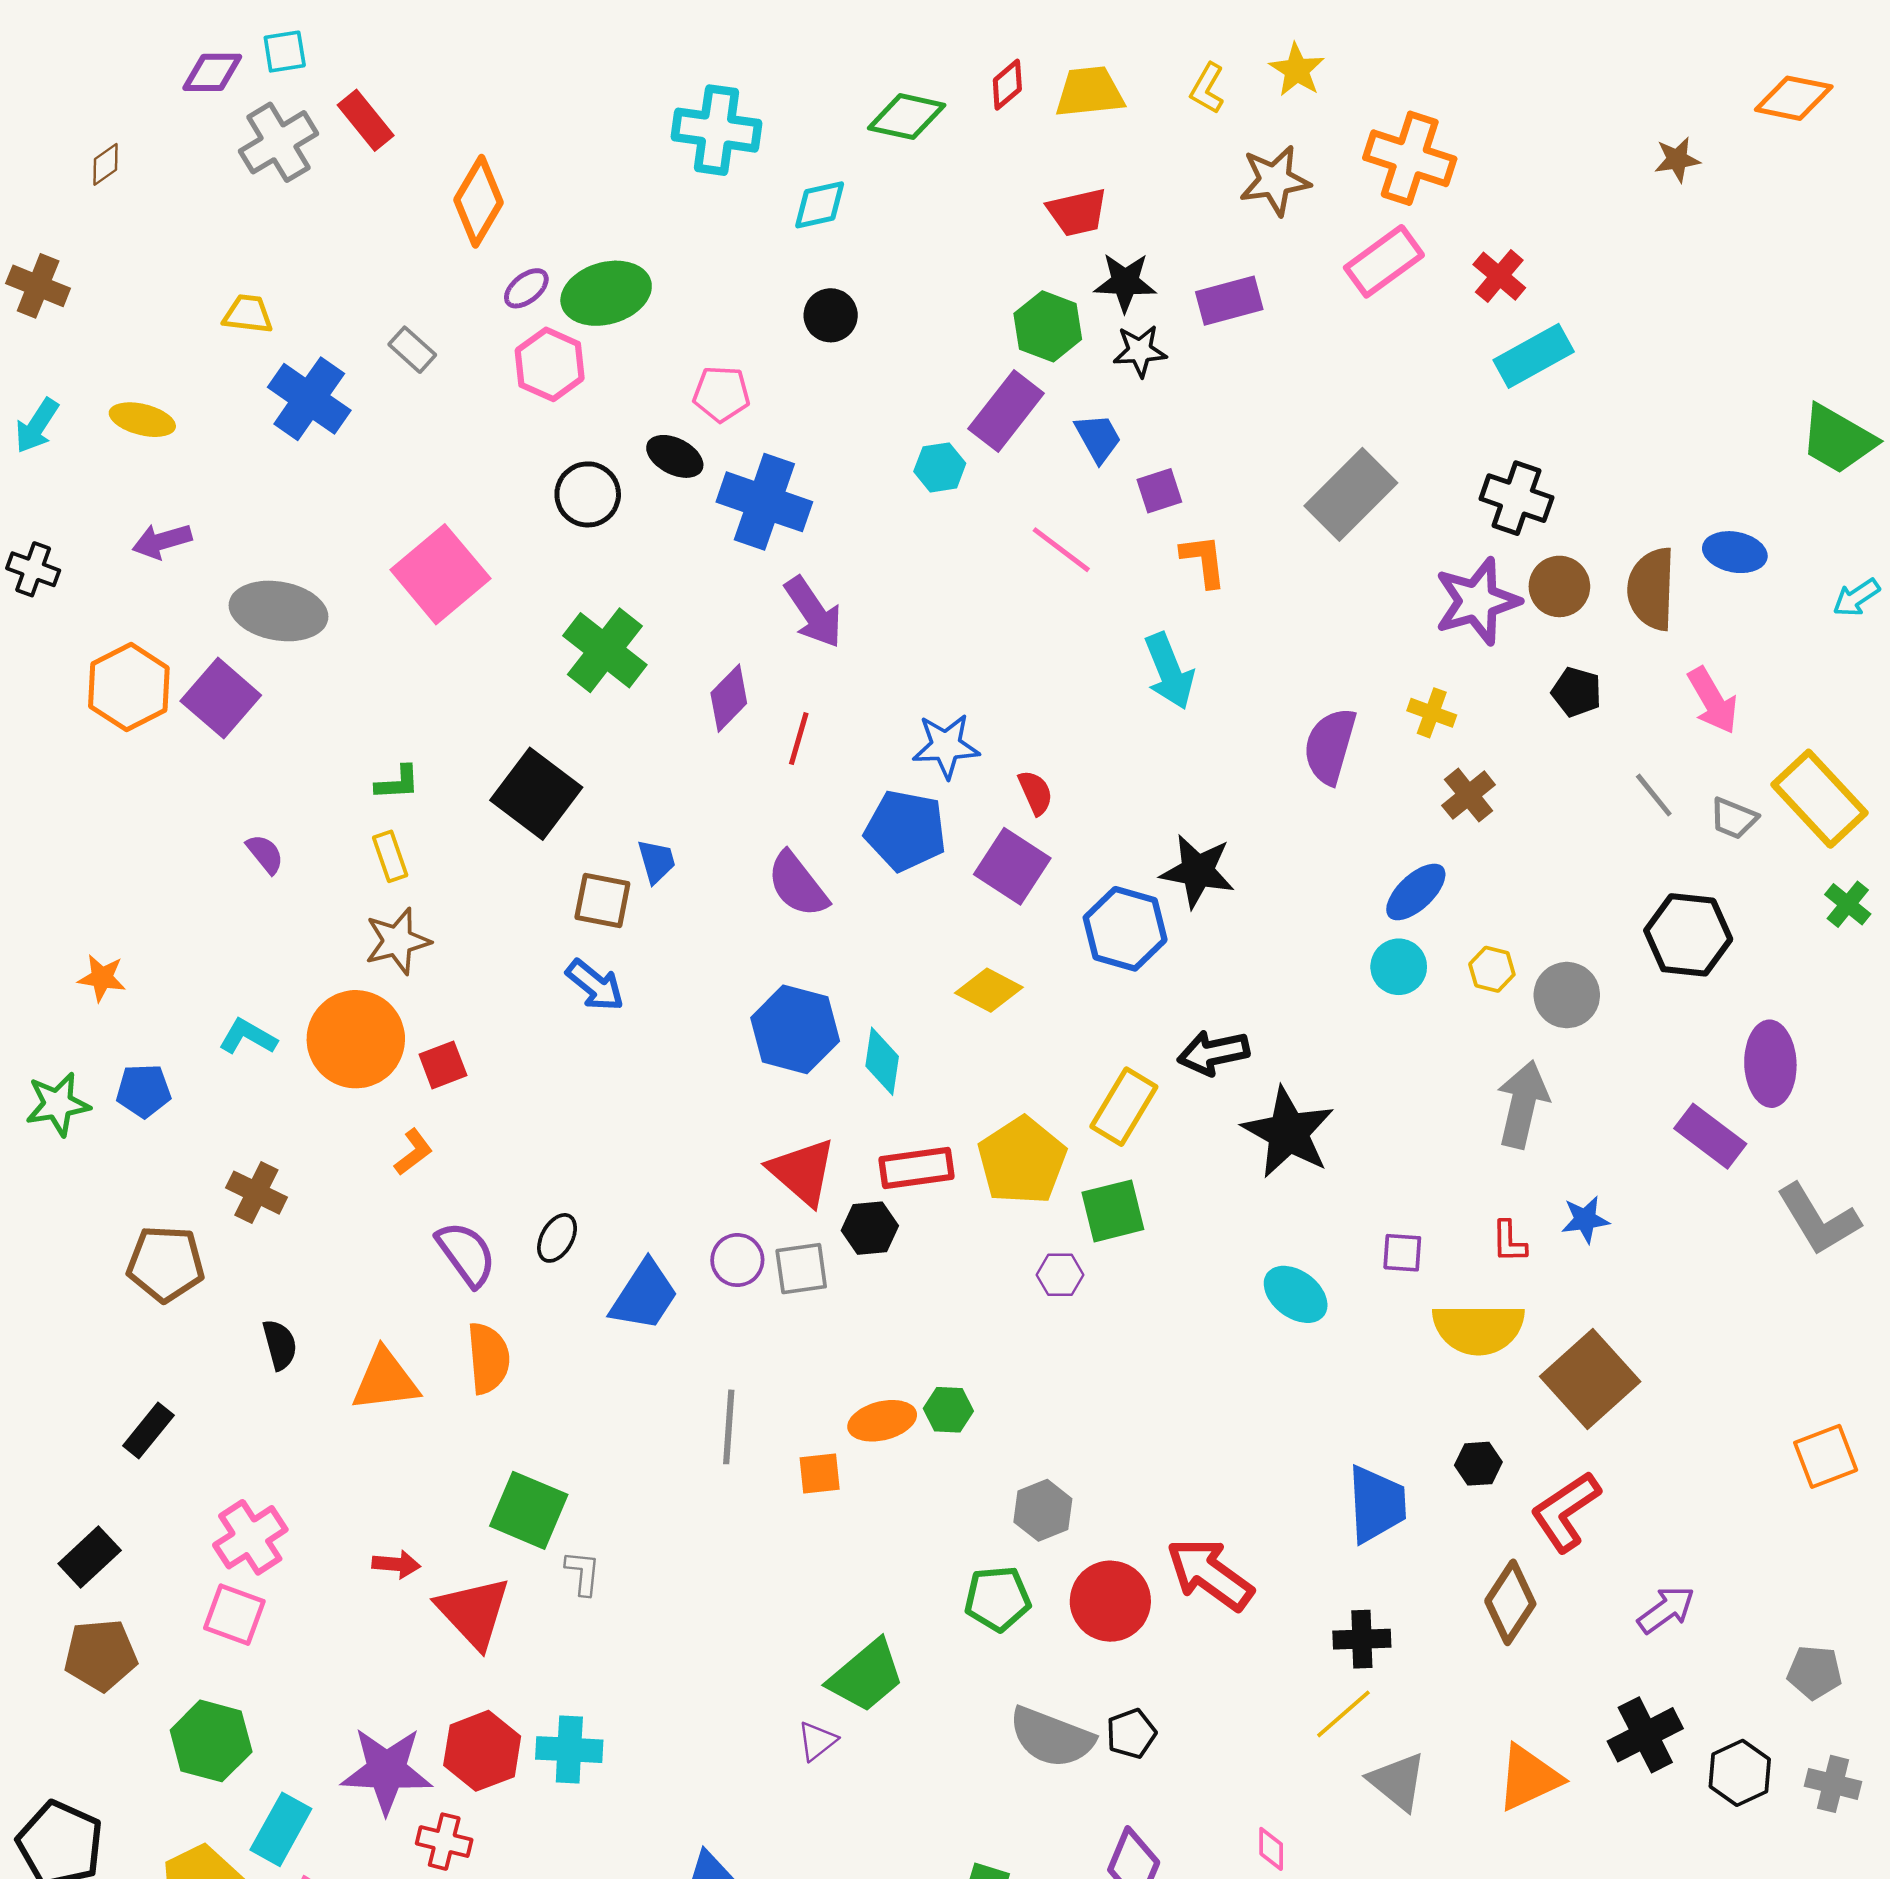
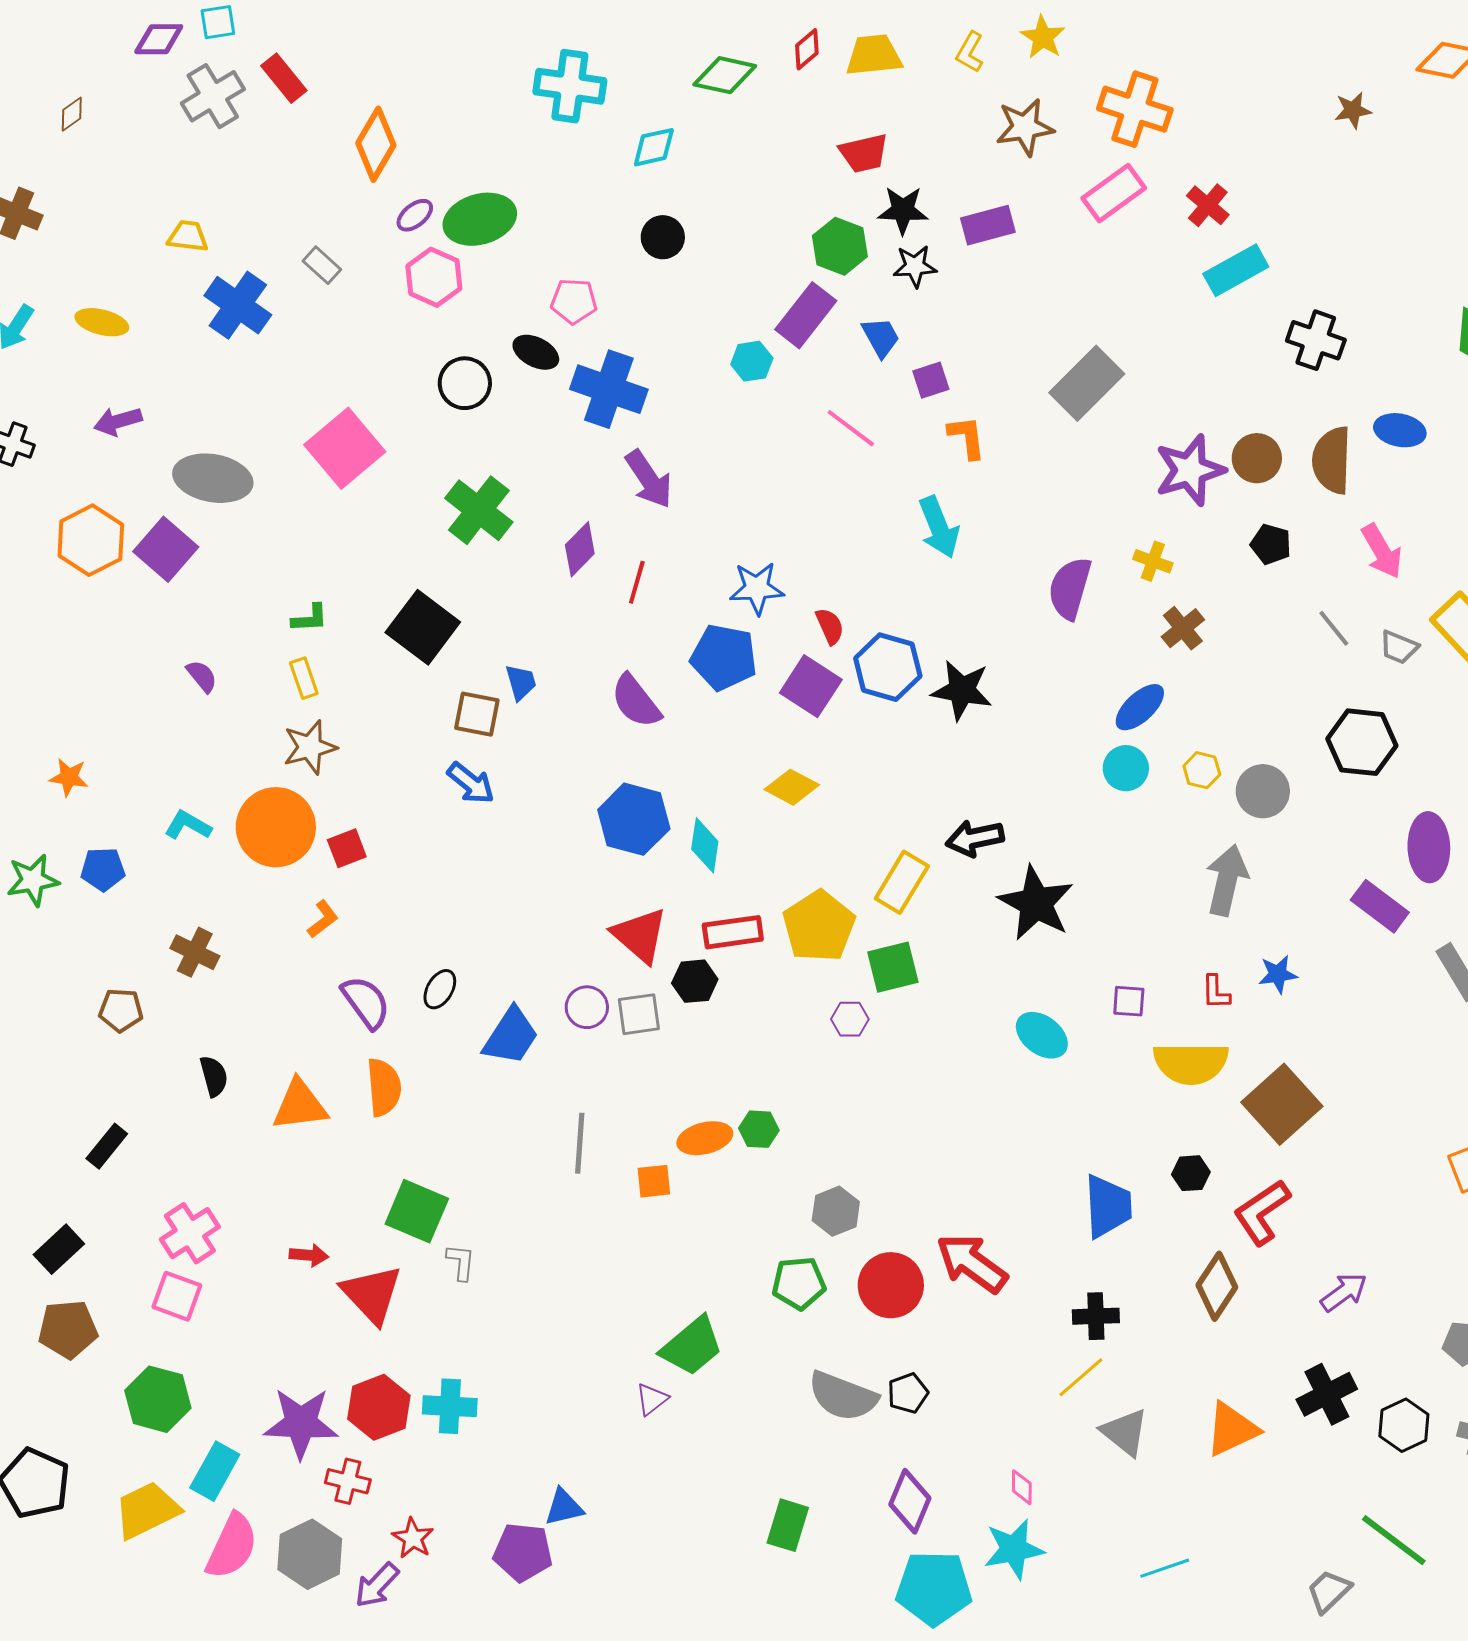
black cross: (1516, 498) -> (1316, 340), moved
blue hexagon: (1125, 929) -> (888, 667), moved
brown pentagon: (166, 1264) -> (121, 1010), size x0.7

